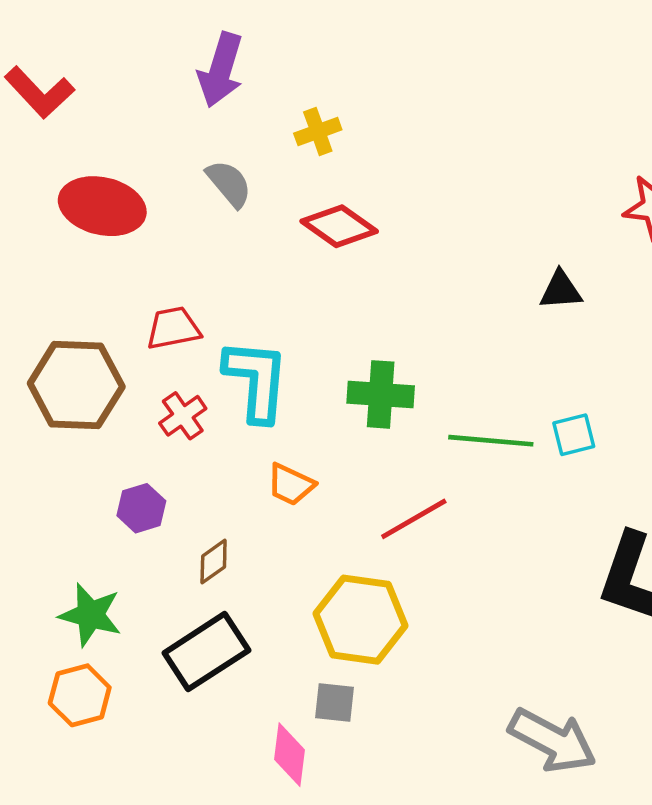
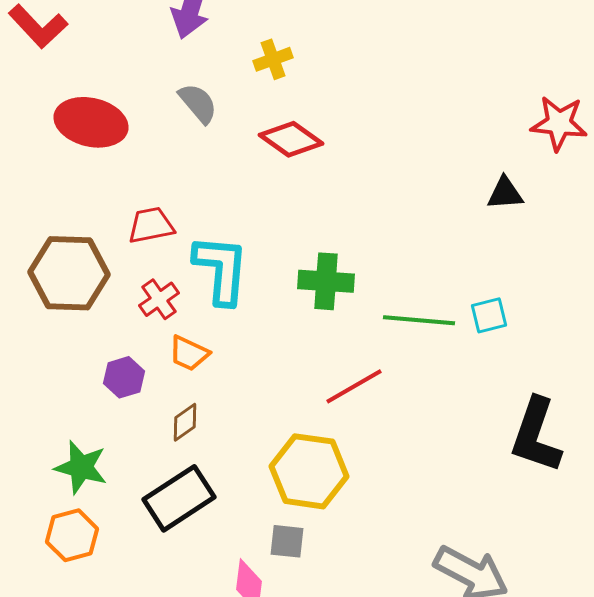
black triangle: (561, 290) -> (505, 193), moved
orange trapezoid: (291, 484) -> (189, 353), moved

